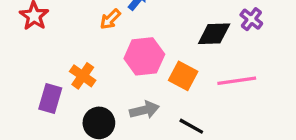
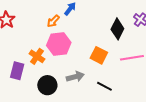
black diamond: (214, 34) -> (117, 29), turned -60
pink hexagon: (144, 56) -> (59, 44), moved

